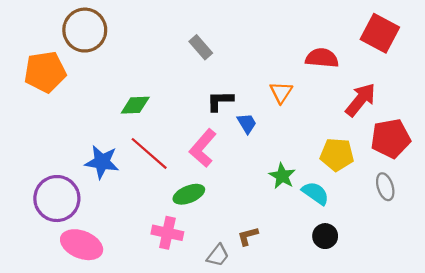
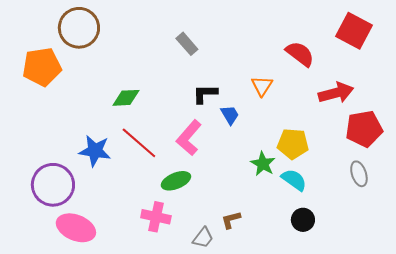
red semicircle: (322, 58) -> (300, 54), turned 32
red arrow: (361, 100) -> (336, 93), turned 36
yellow pentagon: (337, 155) -> (293, 144), moved

